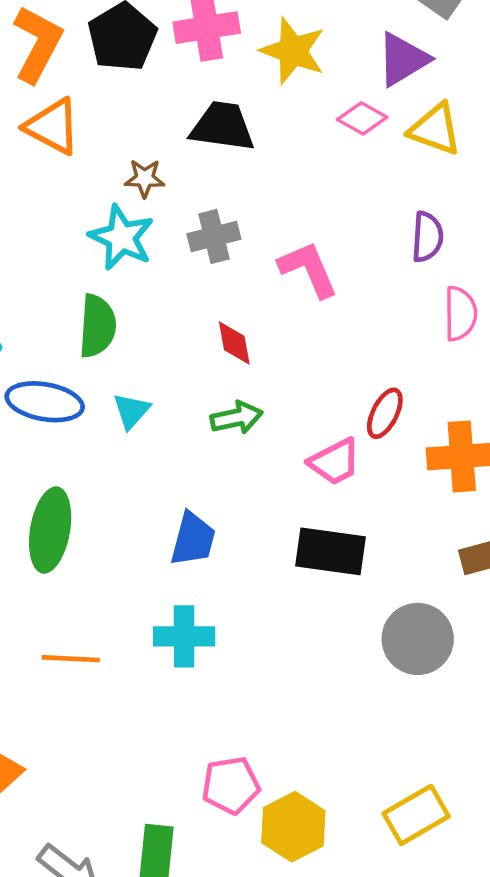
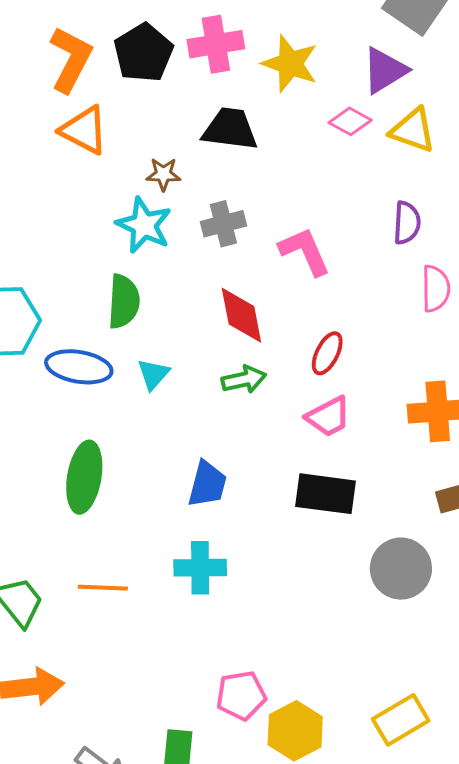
red diamond: (234, 343) -> (241, 315), size x1.5
red ellipse: (385, 413) -> (327, 353), moved

